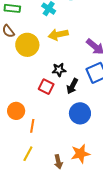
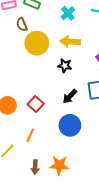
black star: (59, 70) -> (65, 66), moved
red square: (46, 87) -> (36, 104), moved
orange line: (32, 126) -> (30, 135), moved

